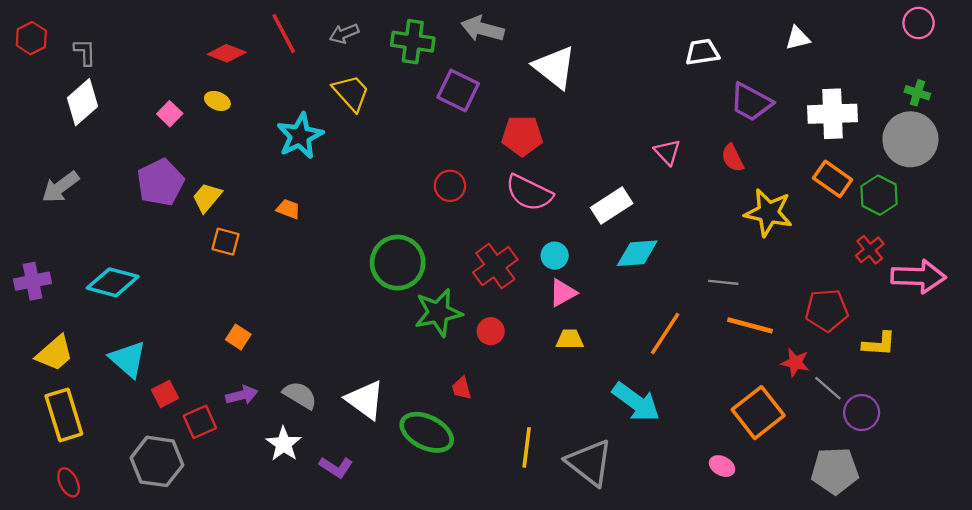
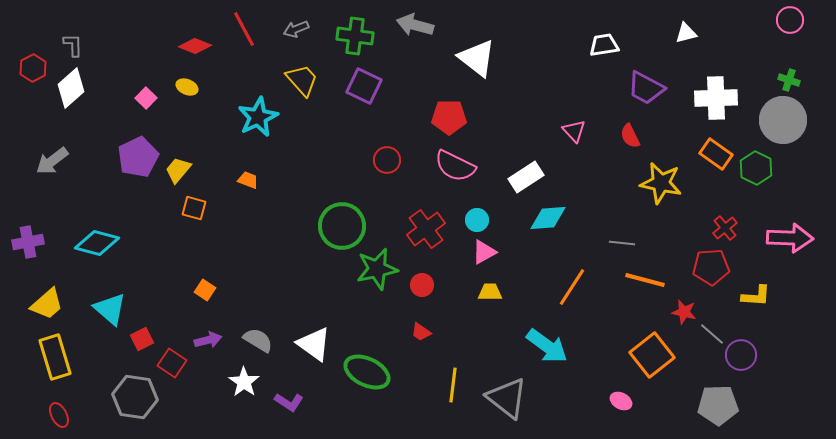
red hexagon: (31, 38) -> (33, 68), moved
purple square: (458, 90) -> (364, 86), moved
red cross: (870, 250) -> (725, 228), moved
red trapezoid: (462, 388) -> (421, 332), moved, turned -40
red square: (200, 422) -> (172, 363), turned -32

